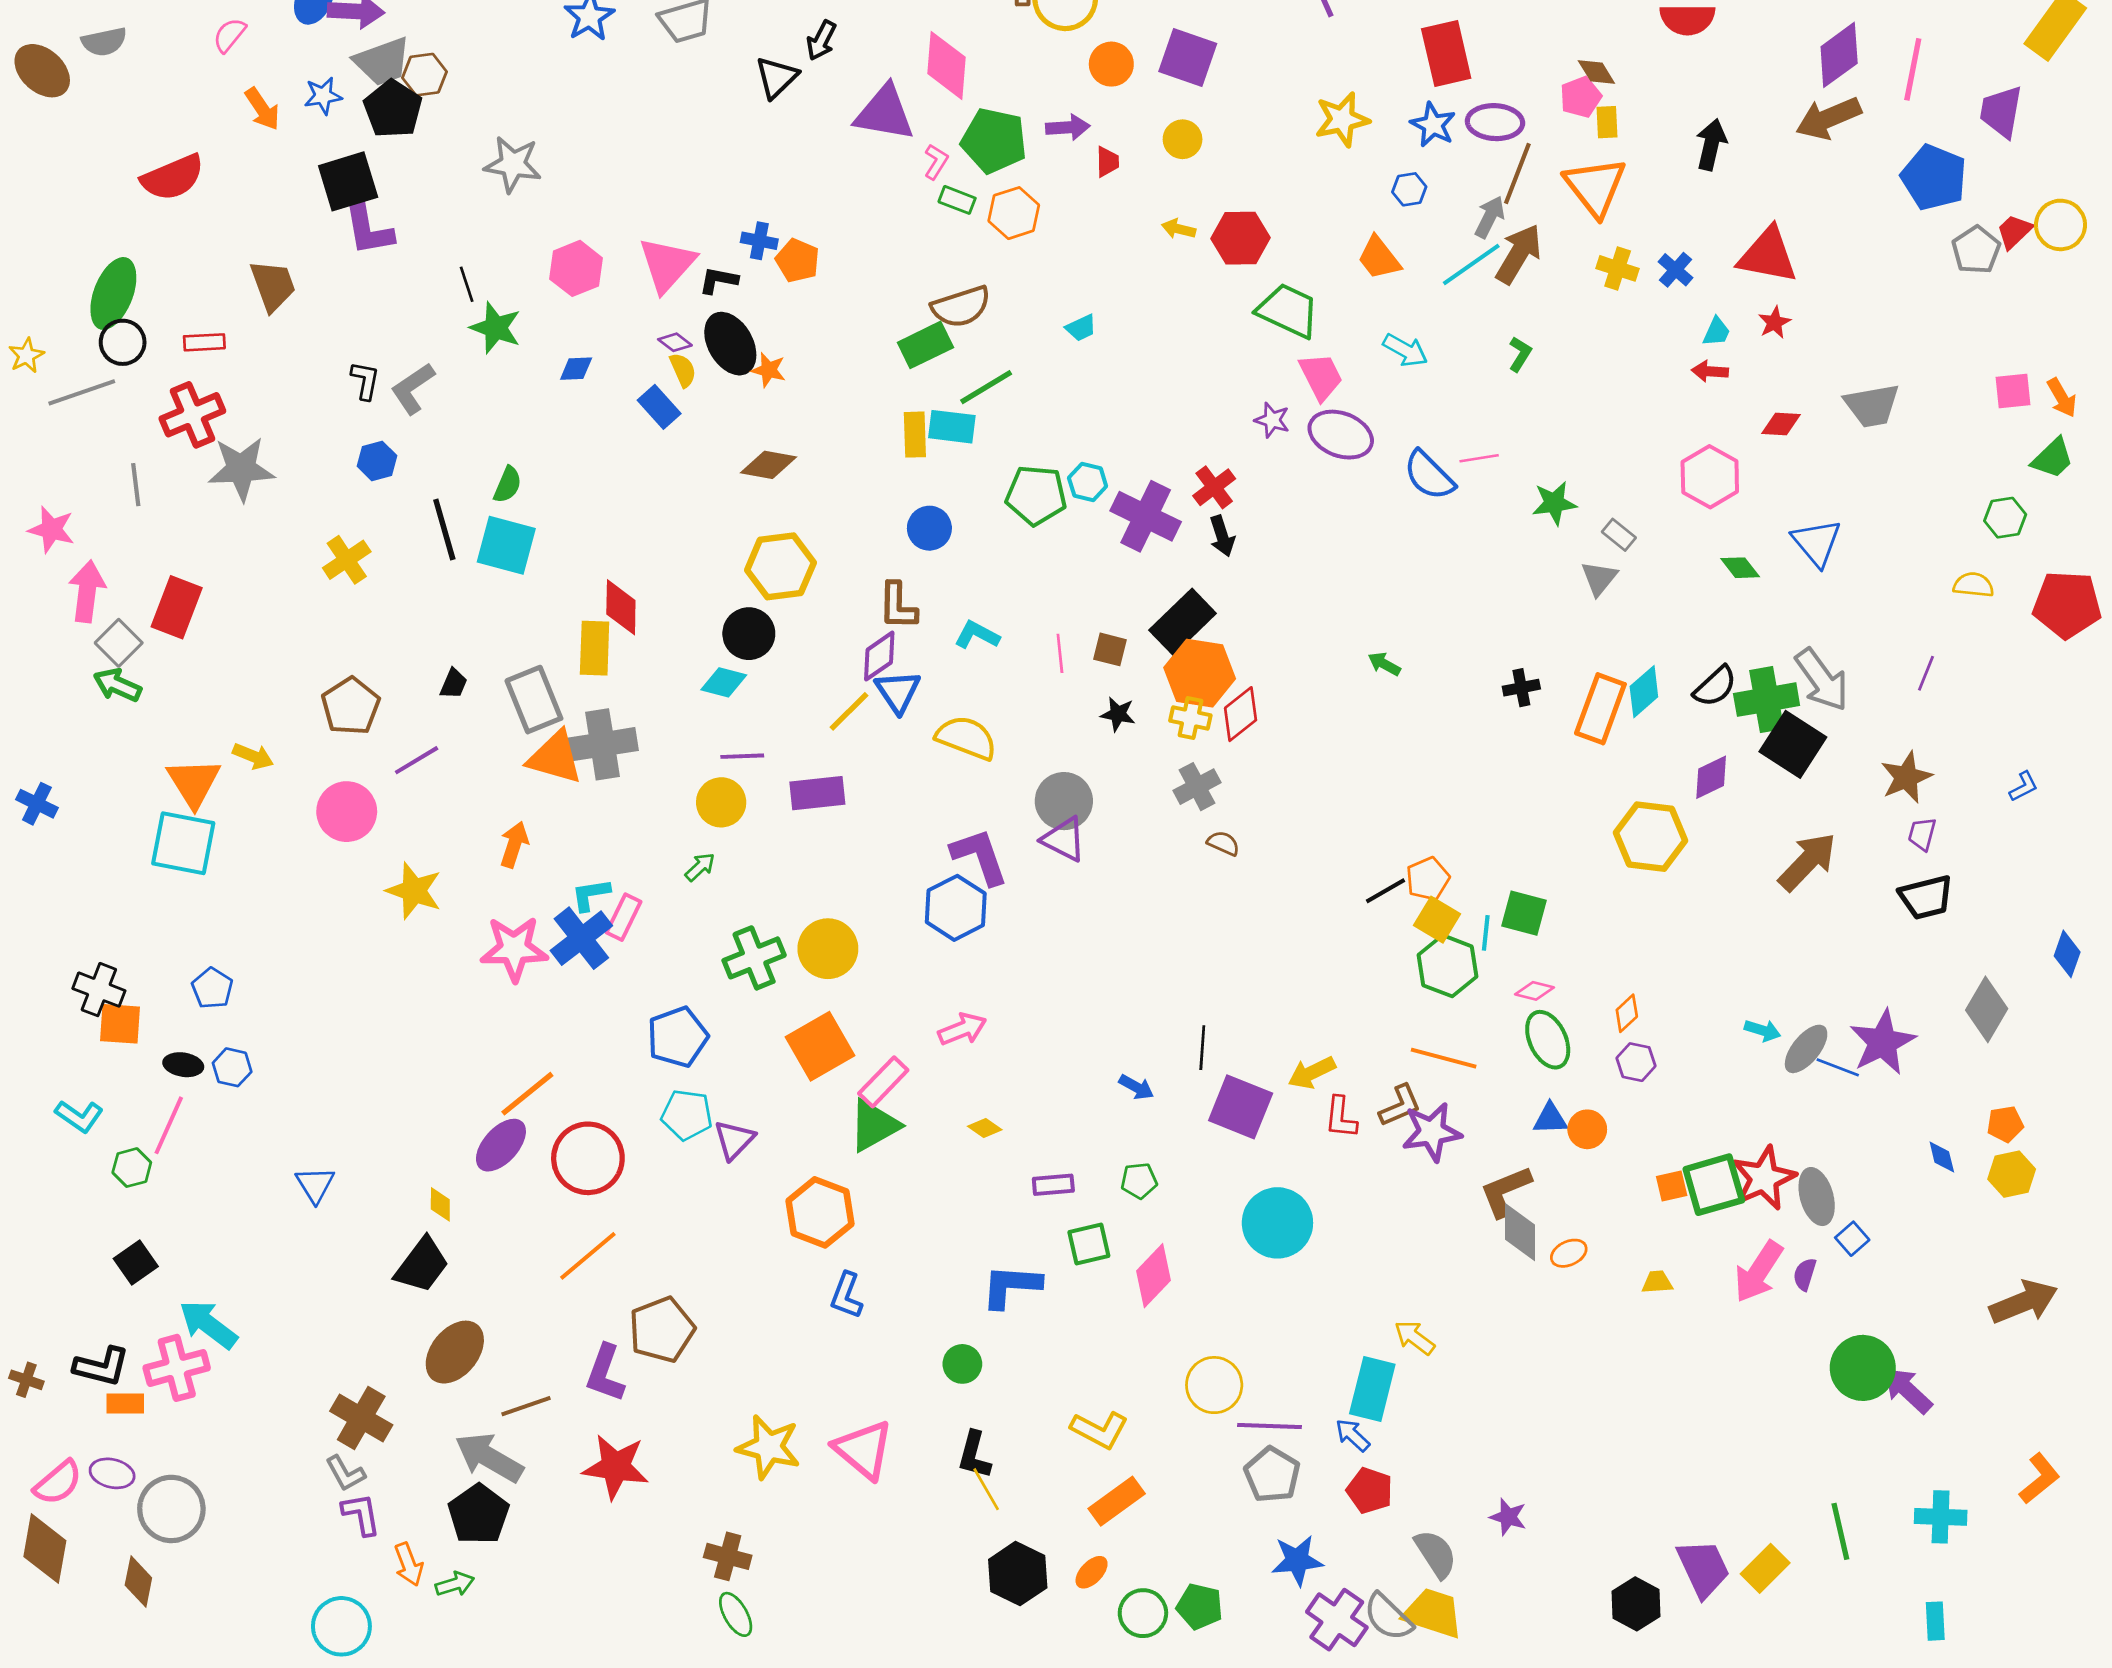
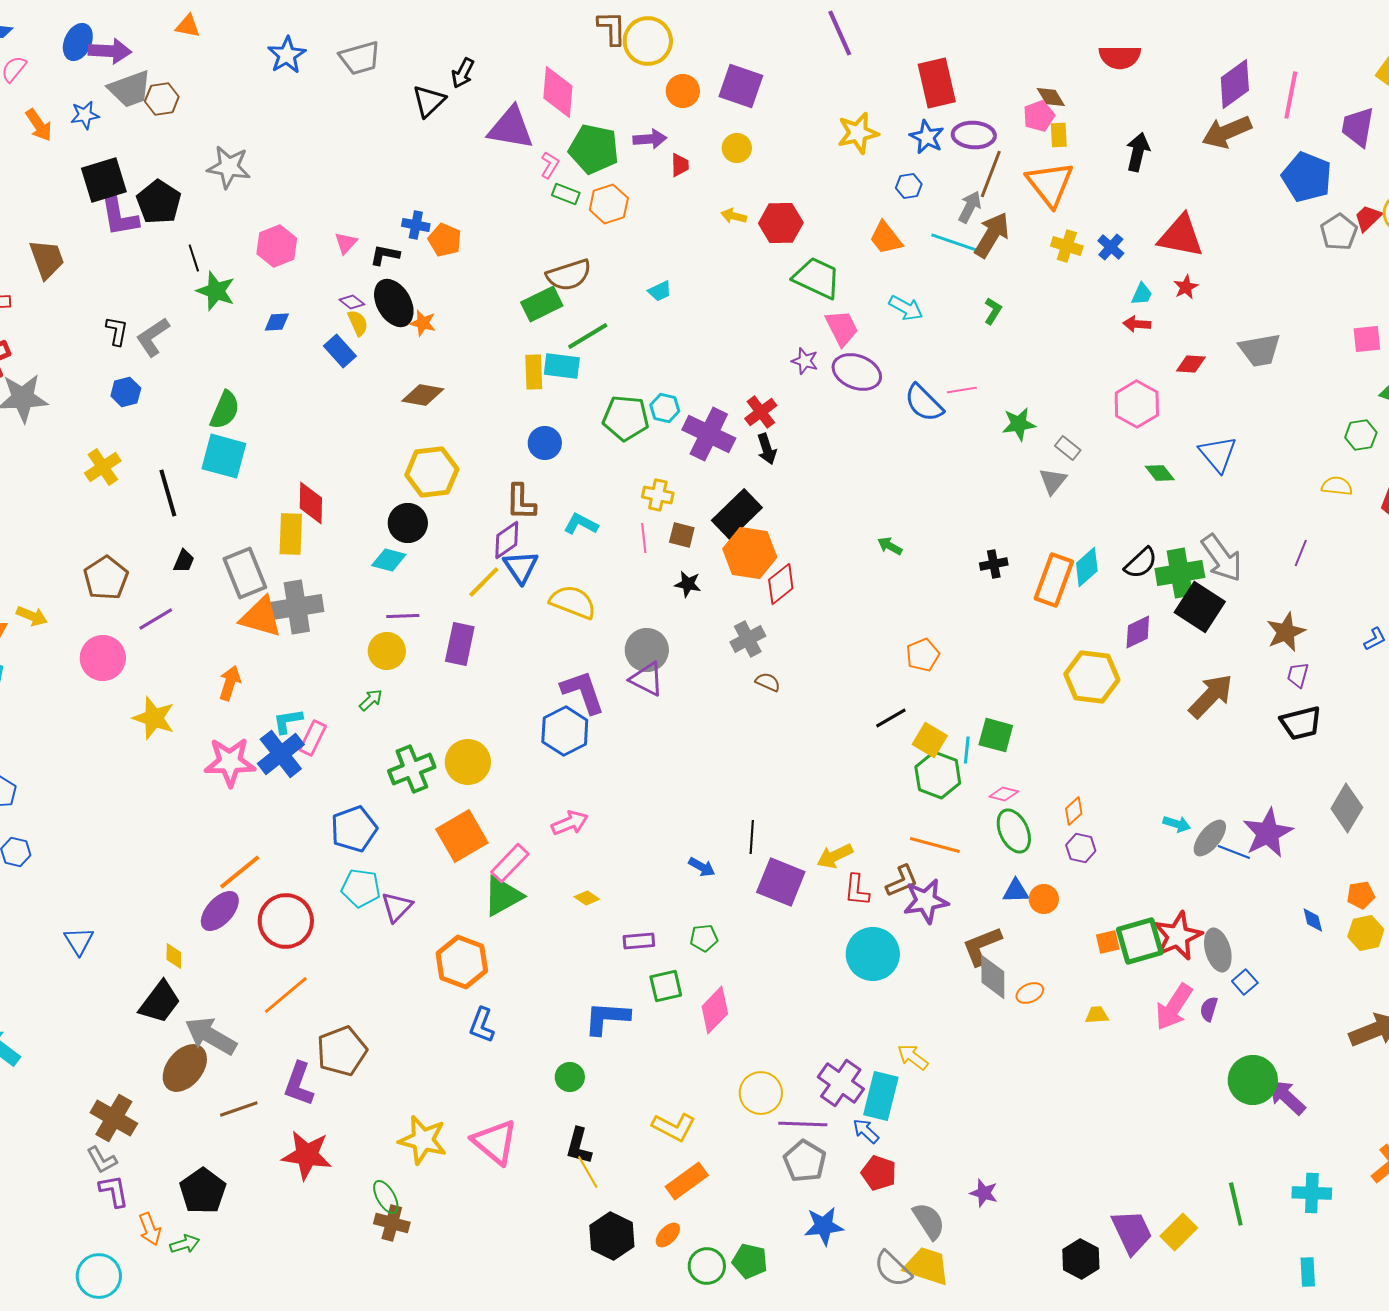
black pentagon: (393, 109) -> (159, 202), moved
pink triangle: (667, 264) -> (346, 243), size x0.5
cyan line: (1471, 264) -> (956, 243), turned 54
green semicircle: (508, 485) -> (225, 410), size x1.4
black line: (444, 529) -> (168, 493), moved
yellow cross: (1190, 718) -> (658, 495), moved
purple rectangle: (817, 793) -> (460, 644), turned -72
orange pentagon: (1428, 879) -> (923, 655), moved
cyan circle: (1277, 1223) -> (873, 954), moved
gray arrow: (489, 1458) -> (211, 1036), moved
green ellipse: (736, 1614) -> (386, 1197), moved
purple cross: (1337, 1620) -> (841, 1083), moved

